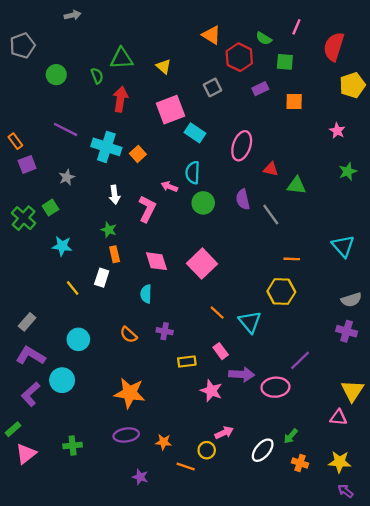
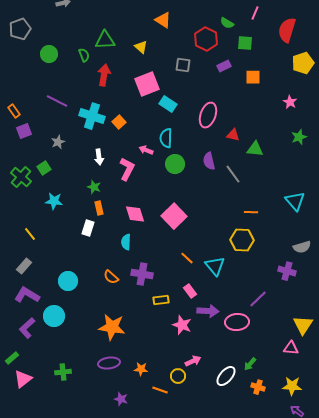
orange triangle: (211, 35) -> (163, 20), moved
gray square: (212, 87) -> (183, 65), turned 35
yellow line: (73, 288) -> (30, 234), moved
purple cross: (165, 331) -> (142, 274), size x1.5
purple cross: (347, 331) -> (287, 271), moved

